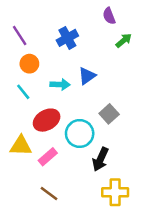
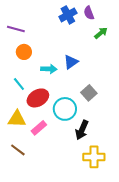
purple line: (20, 36) -> (16, 29), turned -42
blue cross: (67, 38) -> (68, 15), moved
cyan line: (23, 92) -> (19, 84), moved
brown line: (49, 194) -> (18, 150), moved

